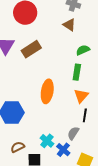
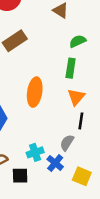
cyan cross: (47, 141) -> (35, 152), turned 32

